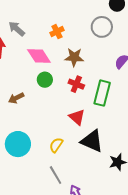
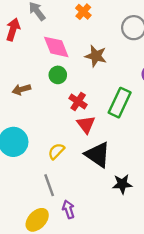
orange cross: (57, 32) -> (83, 12), moved, turned -32
red cross: (76, 84) -> (78, 101), moved

